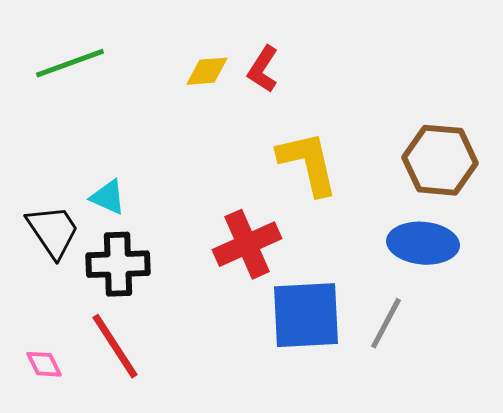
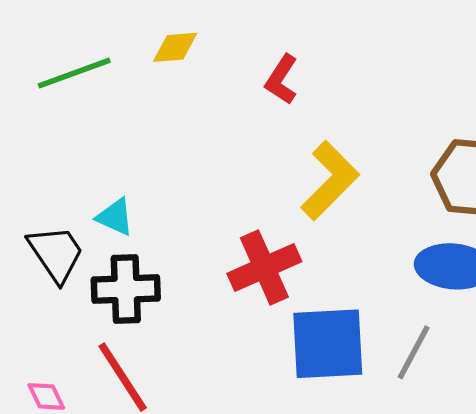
yellow diamond: (207, 71) -> (175, 47), moved
yellow L-shape: (308, 163) -> (330, 180), turned 58

